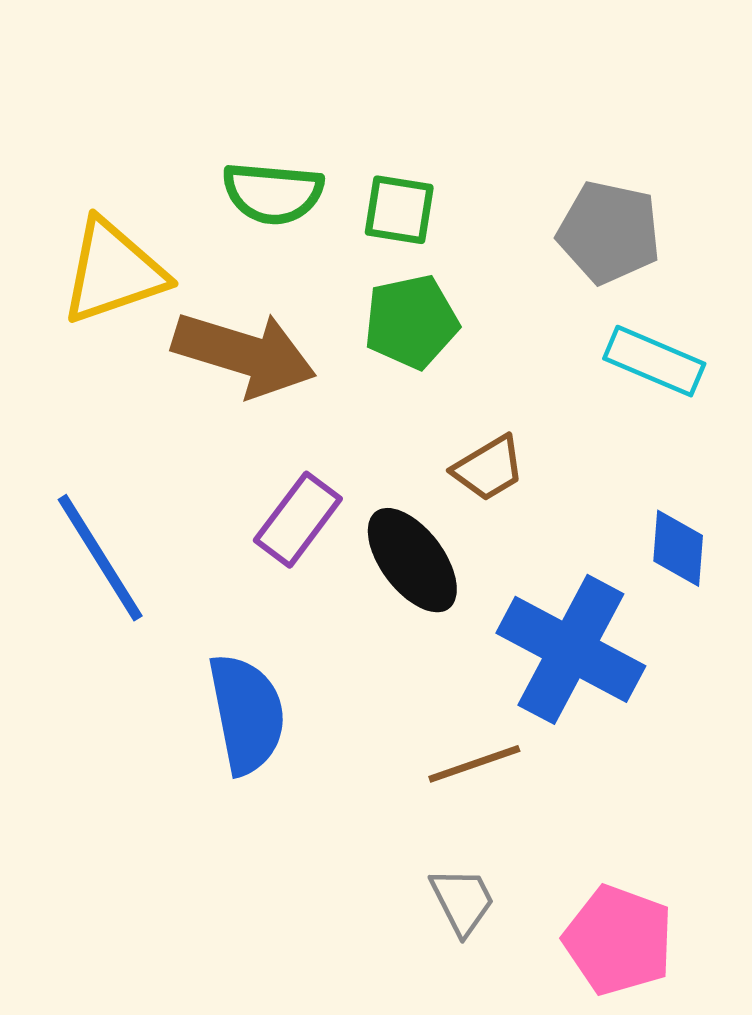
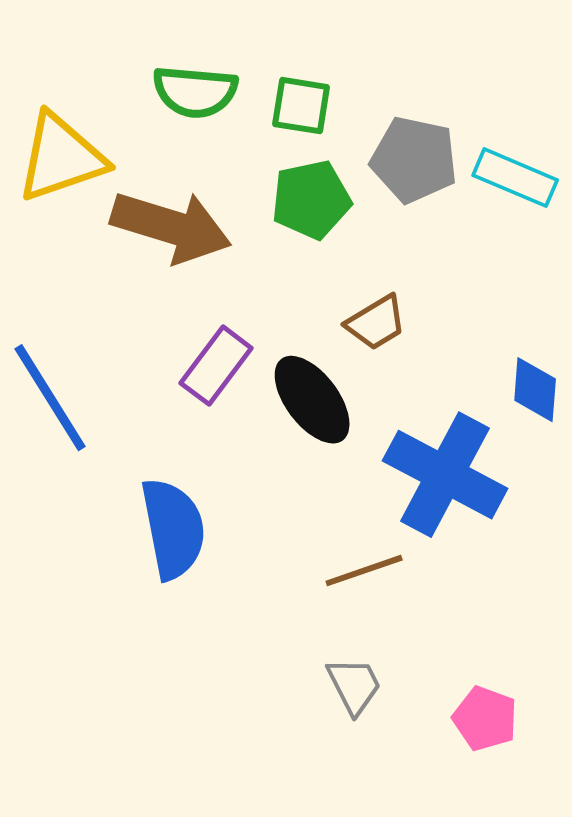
gray pentagon: (609, 232) -> (414, 160), moved
cyan rectangle: (654, 361) -> (515, 178), moved
pink pentagon: (618, 940) -> (485, 719), size x0.7

